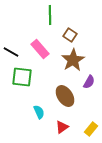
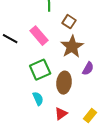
green square: (22, 77) -> (40, 70), moved, turned -30
brown ellipse: (65, 96) -> (64, 83), turned 40

